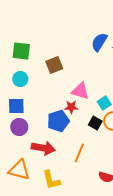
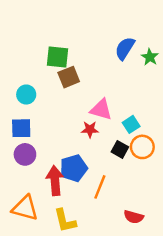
green square: (21, 51) -> (57, 57), moved
blue pentagon: (58, 121) -> (74, 168), moved
red arrow: (43, 148) -> (55, 181), turned -105

